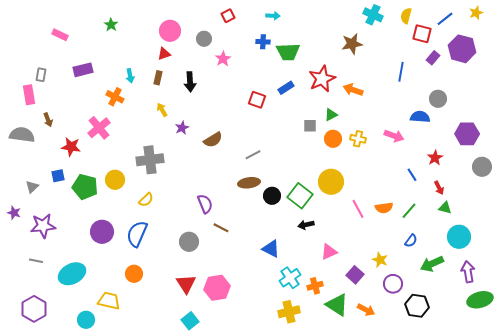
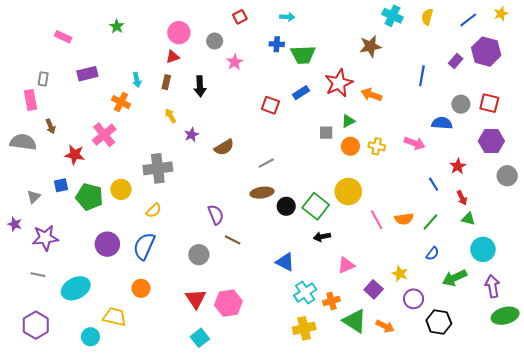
red square: (422, 34) -> (489, 103), moved

